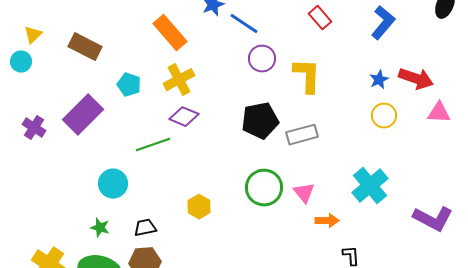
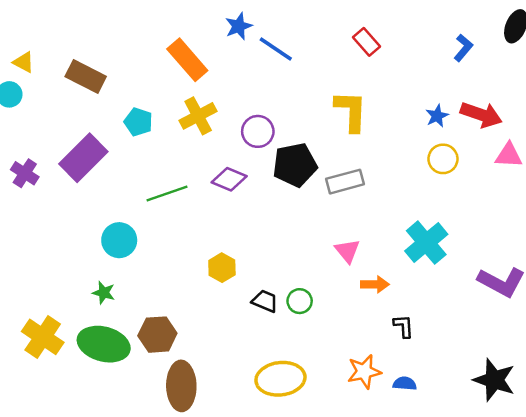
blue L-shape: (383, 23) -> (463, 48), moved, size x0.7
yellow triangle: (33, 35) -> (24, 62), turned -48
purple circle: (262, 59) -> (258, 131), moved
purple diamond: (184, 117) -> (229, 179), moved
green circle: (264, 188) -> (300, 301), moved, size x0.6
black trapezoid: (145, 228) -> (265, 301), moved, turned 35

